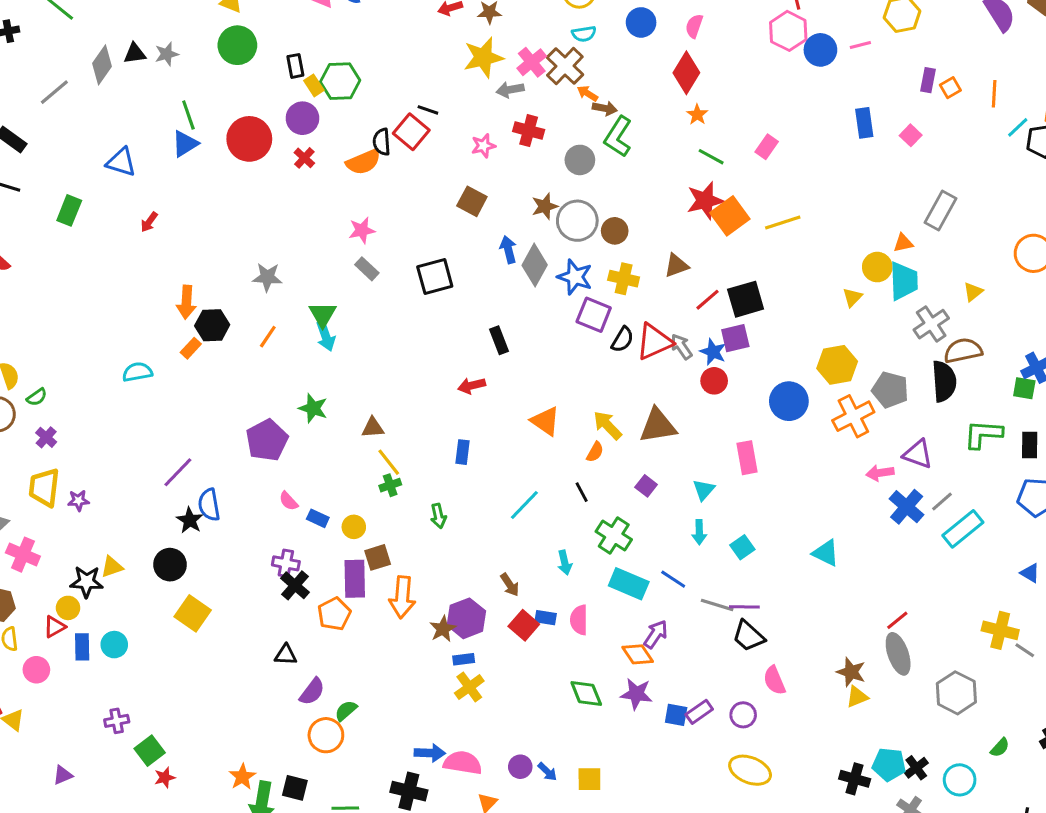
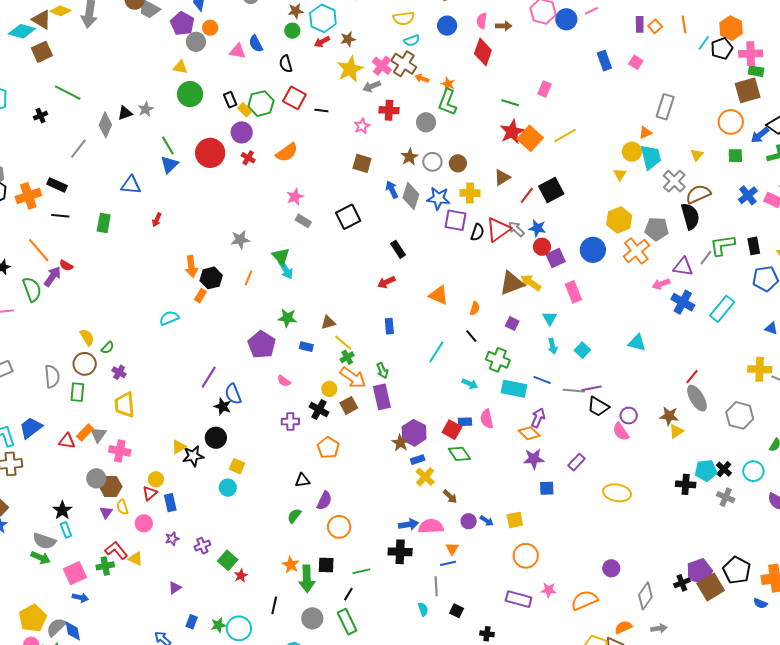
brown arrow: (605, 108) -> (504, 26), moved
orange star: (697, 115) -> (448, 84), moved
red square: (411, 132) -> (294, 98), moved
black semicircle: (382, 142) -> (286, 64), moved
gray circle: (577, 221) -> (432, 162), size x0.7
purple square: (735, 338) -> (556, 258), moved
green square: (1024, 388) -> (735, 156), moved
yellow arrow: (608, 425) -> (531, 283), moved
purple star: (78, 500) -> (172, 539), moved
gray line: (942, 501) -> (706, 258), moved
blue rectangle: (318, 518) -> (306, 347), moved
cyan arrow: (565, 563) -> (470, 384), turned -42
purple rectangle: (355, 579) -> (382, 397), moved
black star: (87, 582) -> (193, 456), moved
black cross: (295, 585) -> (319, 409), moved
brown arrow: (510, 585) -> (450, 497), moved
orange arrow: (402, 597) -> (353, 378), moved, turned -48
yellow square: (193, 613) -> (237, 466), size x0.7
cyan circle: (114, 645) -> (228, 488), moved
green diamond: (586, 694) -> (459, 454), moved
green semicircle: (346, 711) -> (294, 516), moved
blue square: (676, 715) -> (547, 488), moved
purple circle: (743, 715) -> (629, 416), moved

